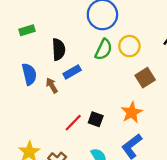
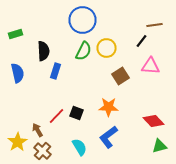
blue rectangle: (72, 72) -> (56, 71), turned -42
brown arrow: (52, 85) -> (38, 130), moved
orange star: (132, 112) -> (108, 107), turned 30

